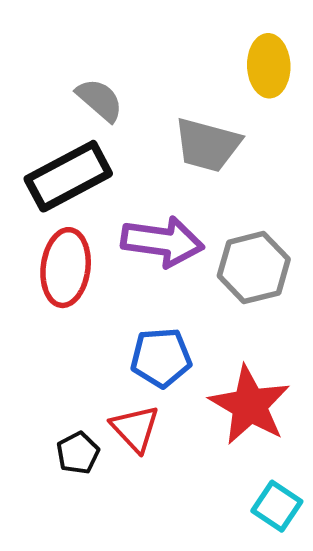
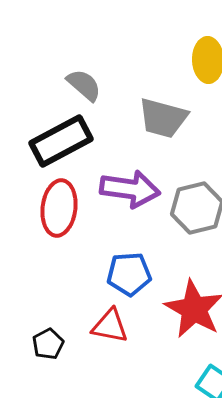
red triangle: (135, 428) -> (110, 326), turned -36
black pentagon: (78, 453) -> (48, 344), moved

